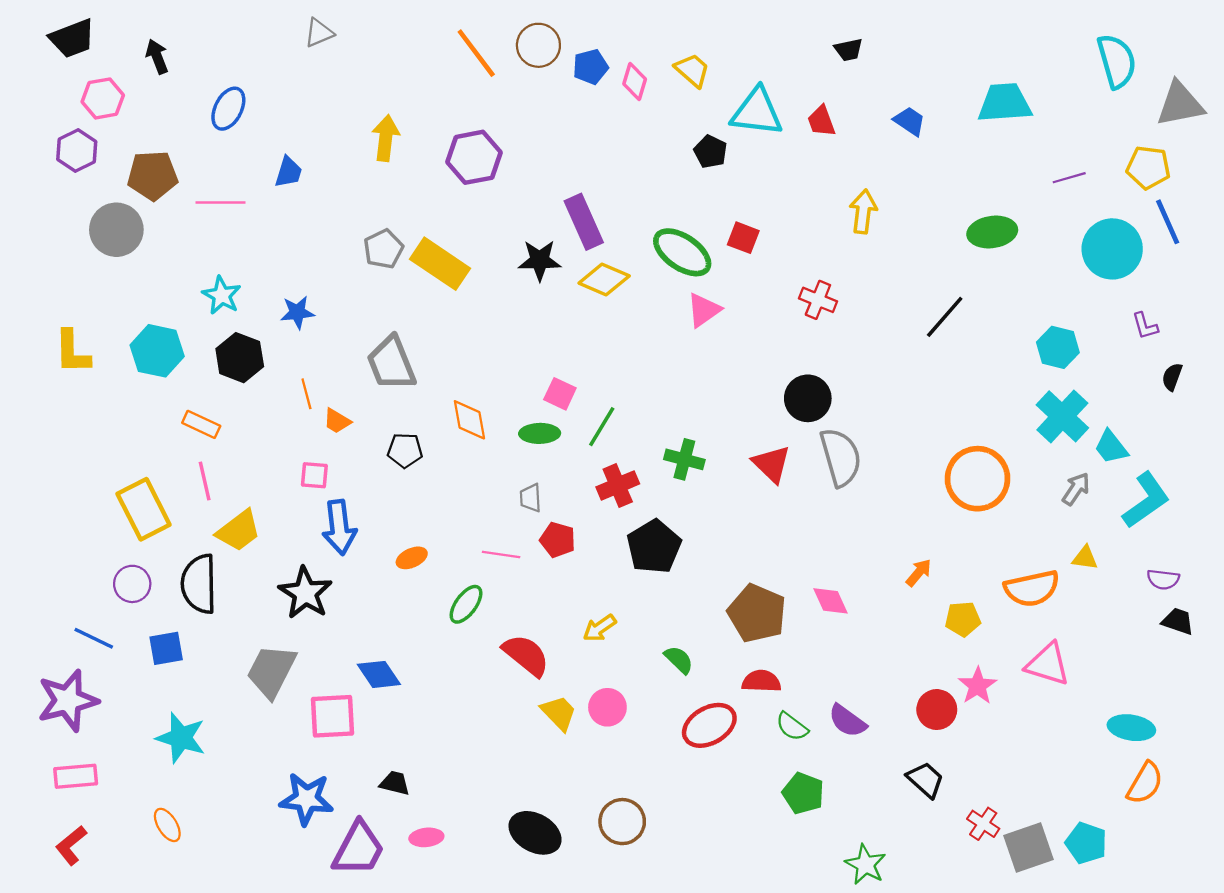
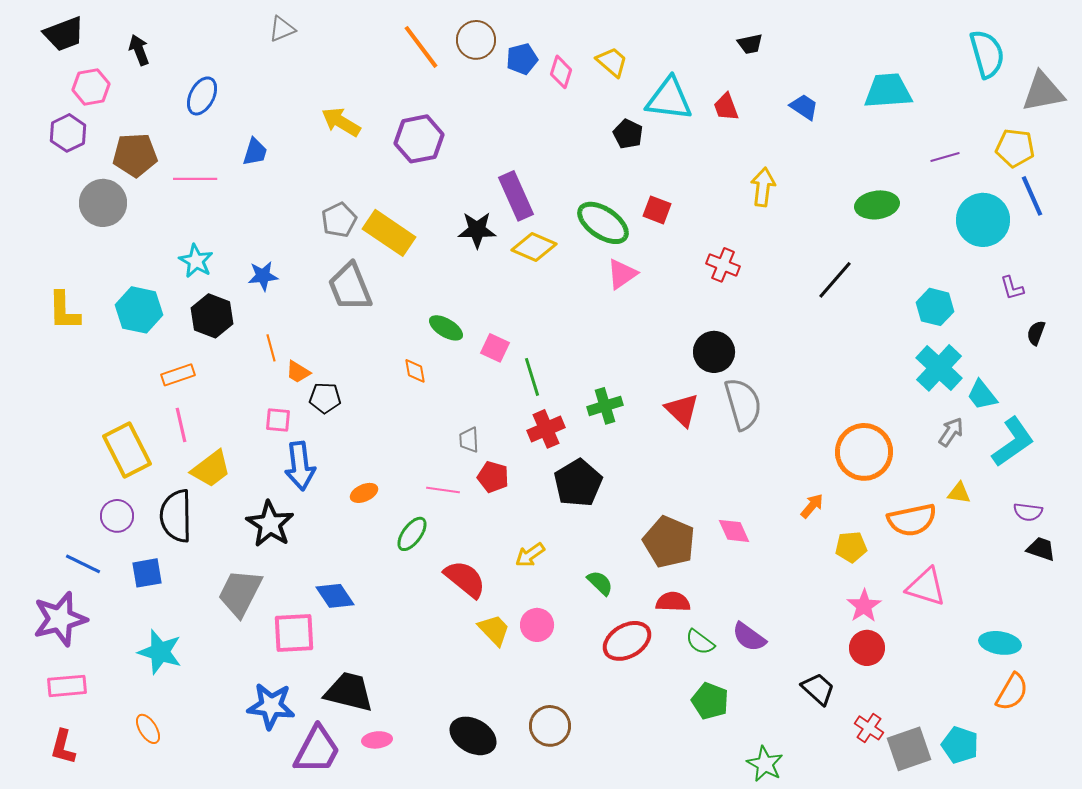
yellow arrow: (386, 138) -> (341, 122), turned -66
gray trapezoid: (391, 363) -> (350, 287), moved
orange diamond: (469, 420) -> (415, 371), size x0.7
orange rectangle: (201, 424) -> (178, 375), turned -44
green line: (602, 427) -> (532, 377), turned -48
green ellipse: (540, 433) -> (446, 328), moved, turned 32
black pentagon: (405, 450) -> (325, 398), moved
green cross: (684, 459) -> (605, 406), turned -32
orange circle: (978, 479) -> (864, 452), moved
red circle: (937, 710) -> (867, 648), moved
black trapezoid: (395, 783) -> (349, 692), size x1.8
red L-shape: (71, 845) -> (63, 747), turned -36

